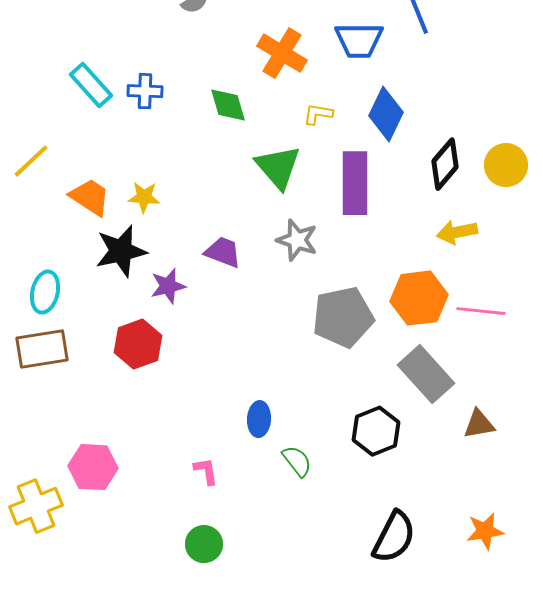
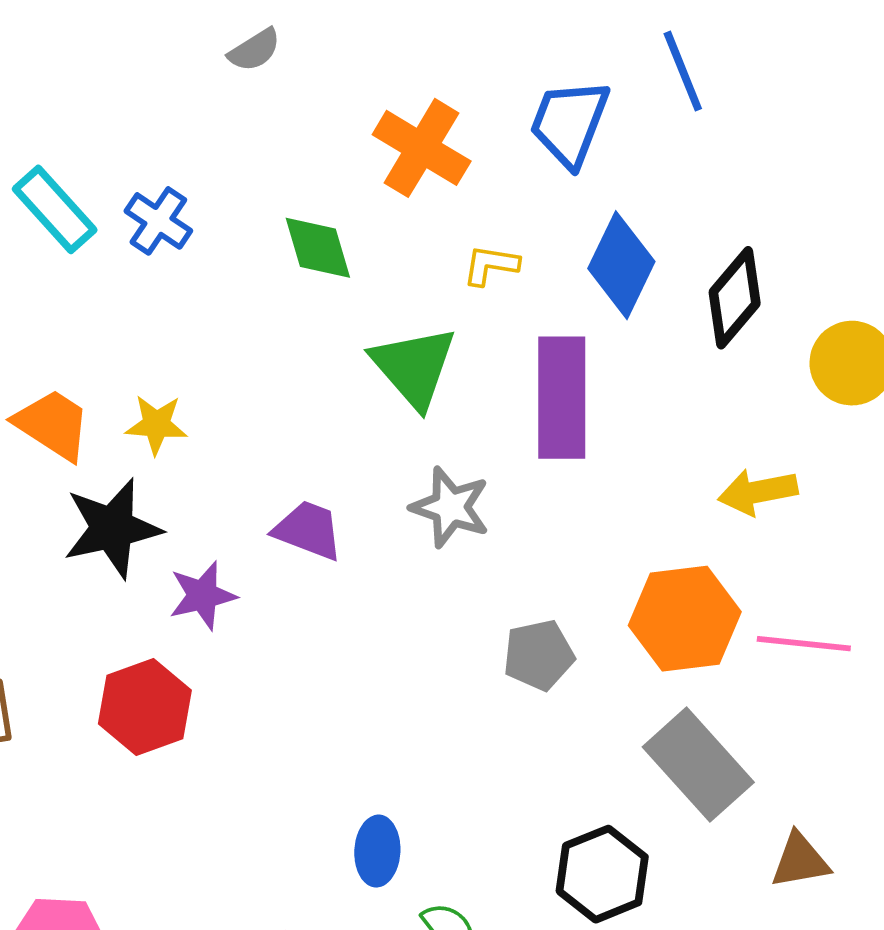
blue trapezoid: (359, 40) -> (569, 123), turned 111
blue cross: (145, 91) -> (158, 221), turned 32
black diamond: (445, 164) -> (735, 298), moved
gray pentagon: (343, 317) -> (539, 655), size x0.6

